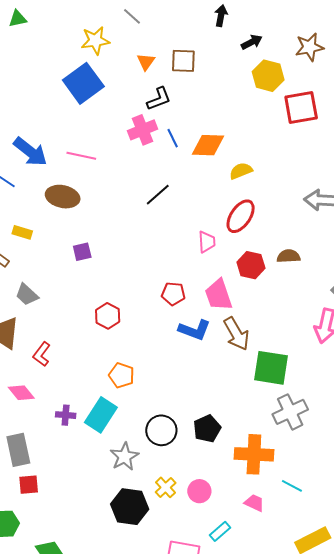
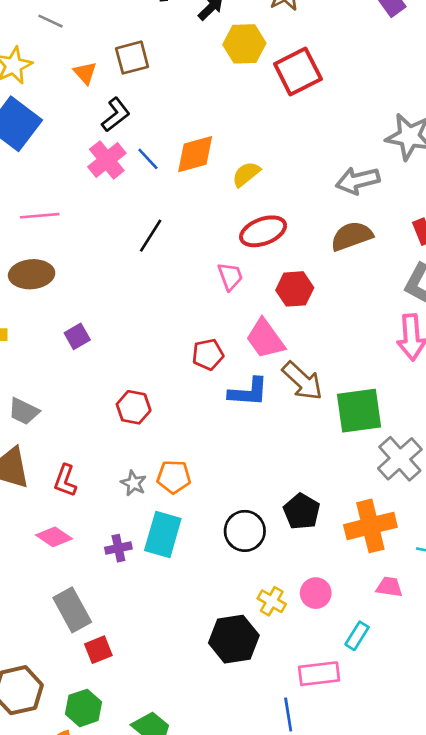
red ellipse: (241, 216) -> (263, 231), turned 52
brown semicircle: (289, 256) -> (352, 236), moved, size x1.4
gray star: (124, 457) -> (133, 483), moved, size x0.7

